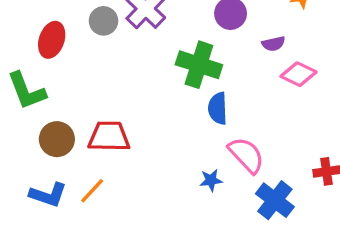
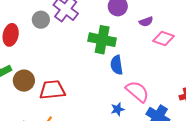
brown circle: (57, 139) -> (24, 81), moved

